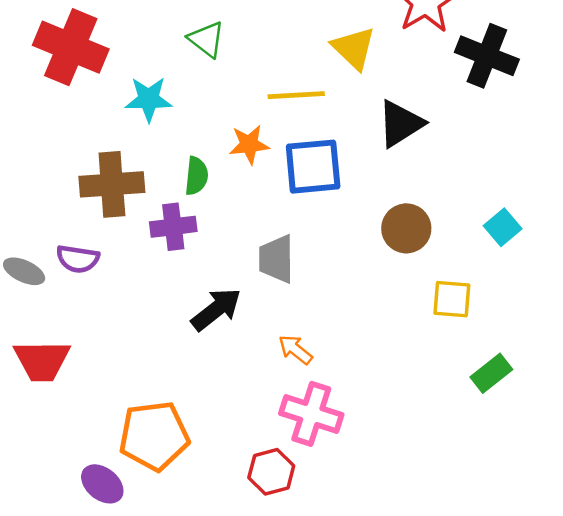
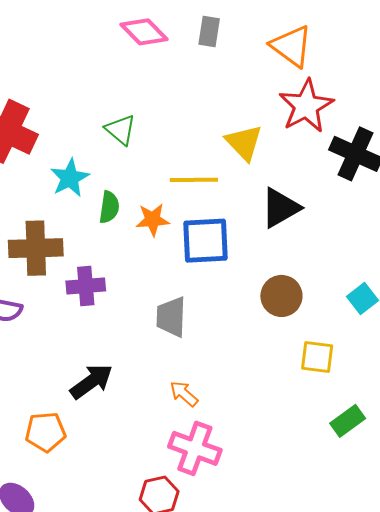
cyan star: (149, 99) -> (70, 178), turned -30
green semicircle: (196, 176) -> (109, 207), moved
black arrow: (216, 309) -> (91, 381), moved
orange pentagon: (154, 436) -> (46, 432), moved, size x0.7

